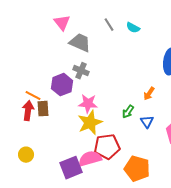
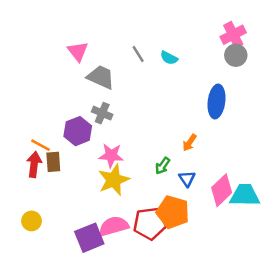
red pentagon: (107, 147) -> (150, 224), moved
orange pentagon: (137, 169) -> (173, 212), moved

